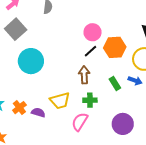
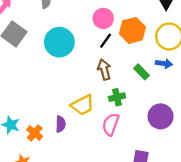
cyan circle: (31, 61) -> (59, 42), moved
orange cross: (19, 108) -> (35, 133), moved
purple semicircle: (38, 113) -> (61, 124), turned 88

